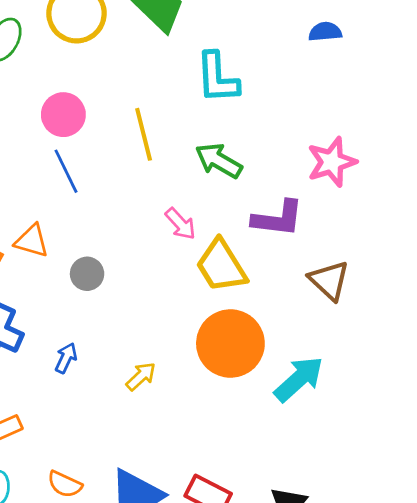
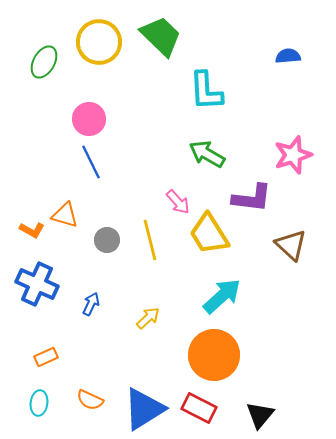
yellow line: (144, 134) -> (150, 240), moved
orange circle: (230, 344) -> (214, 355), moved
cyan arrow: (299, 379) -> (222, 296), moved

